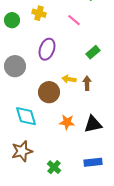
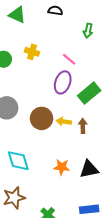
purple ellipse: (47, 49) -> (63, 82), moved
green rectangle: (93, 52) -> (89, 93), size x1.5
brown circle: (49, 92) -> (42, 118), moved

